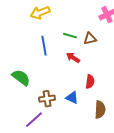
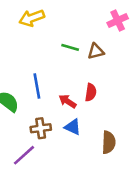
blue line: (44, 46) -> (37, 86), moved
red arrow: (73, 58) -> (68, 101), moved
red semicircle: (90, 82) -> (91, 92), moved

